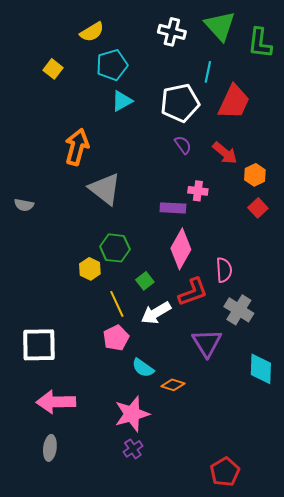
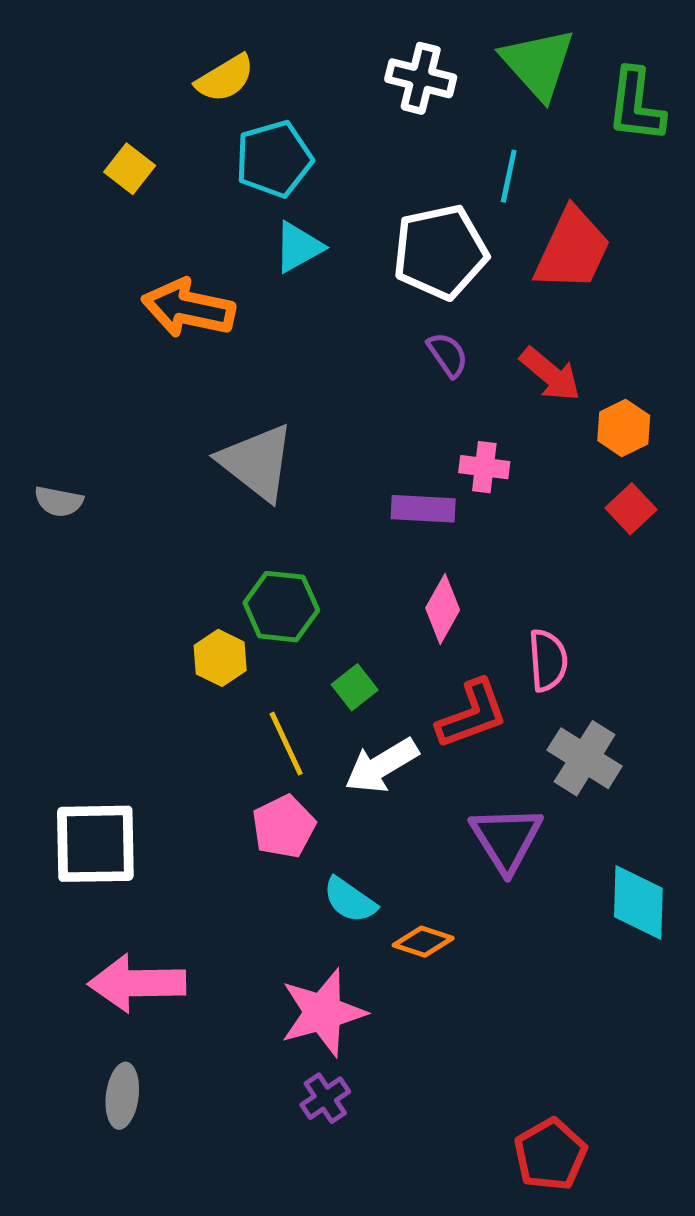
orange arrow: (77, 147) -> (188, 308), moved, turned -93
pink diamond: (181, 249) -> (443, 609), size x0.7

